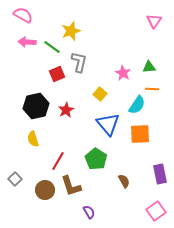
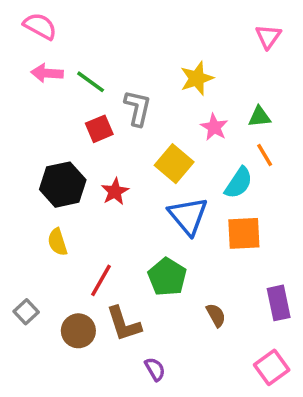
yellow star: (71, 31) -> (197, 78), moved
orange line: (152, 89) -> (265, 155), turned 56
yellow square: (100, 94) -> (174, 164), size x1.5

